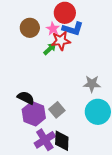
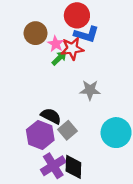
pink star: (53, 29) -> (56, 44), moved
gray star: (92, 84) -> (90, 90), moved
black semicircle: (26, 98) -> (51, 116), moved

